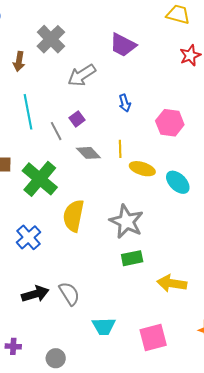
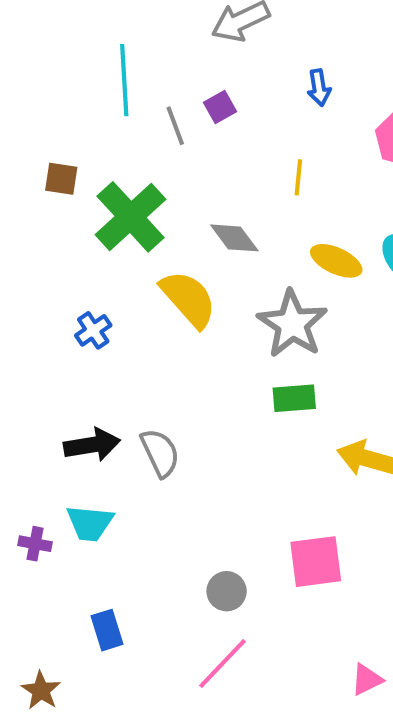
gray diamond: (88, 153) -> (234, 238), moved
yellow ellipse: (142, 169) -> (336, 261), moved
yellow semicircle: (74, 216) -> (189, 299), turned 120
blue cross: (29, 237) -> (93, 330), size x0.7
cyan trapezoid: (104, 326) -> (90, 523), moved
gray circle: (56, 358) -> (227, 591), moved

